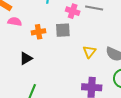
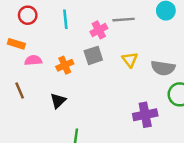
pink cross: (73, 11) -> (99, 30), turned -32
yellow triangle: (89, 52) -> (130, 60), moved

